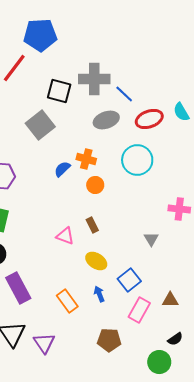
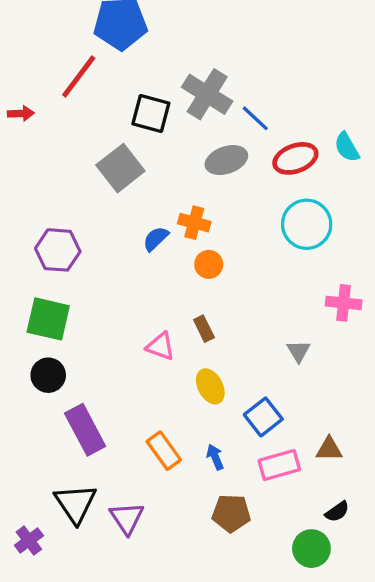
gray cross: (94, 79) -> (207, 94), turned 32
cyan circle: (137, 160) -> (307, 224), moved
yellow ellipse: (96, 261) -> (210, 386), turned 30
blue arrow: (99, 294) -> (215, 457), moved
pink rectangle: (139, 310) -> (279, 465), turned 45

